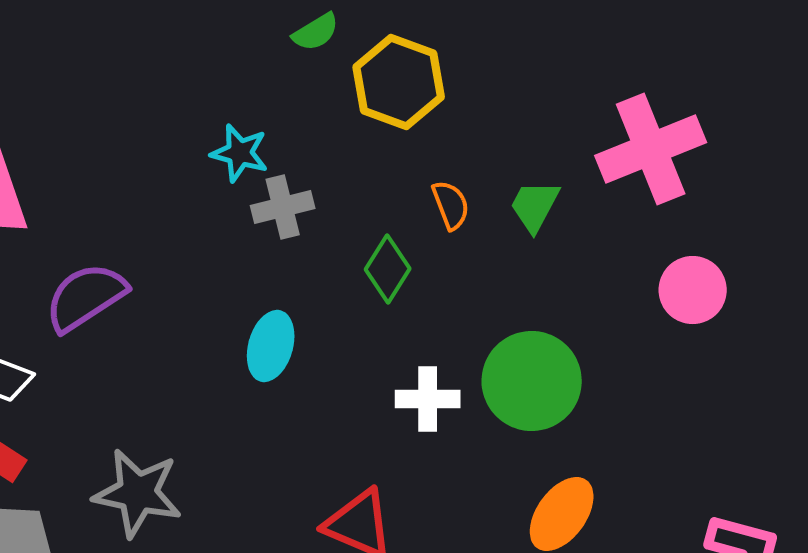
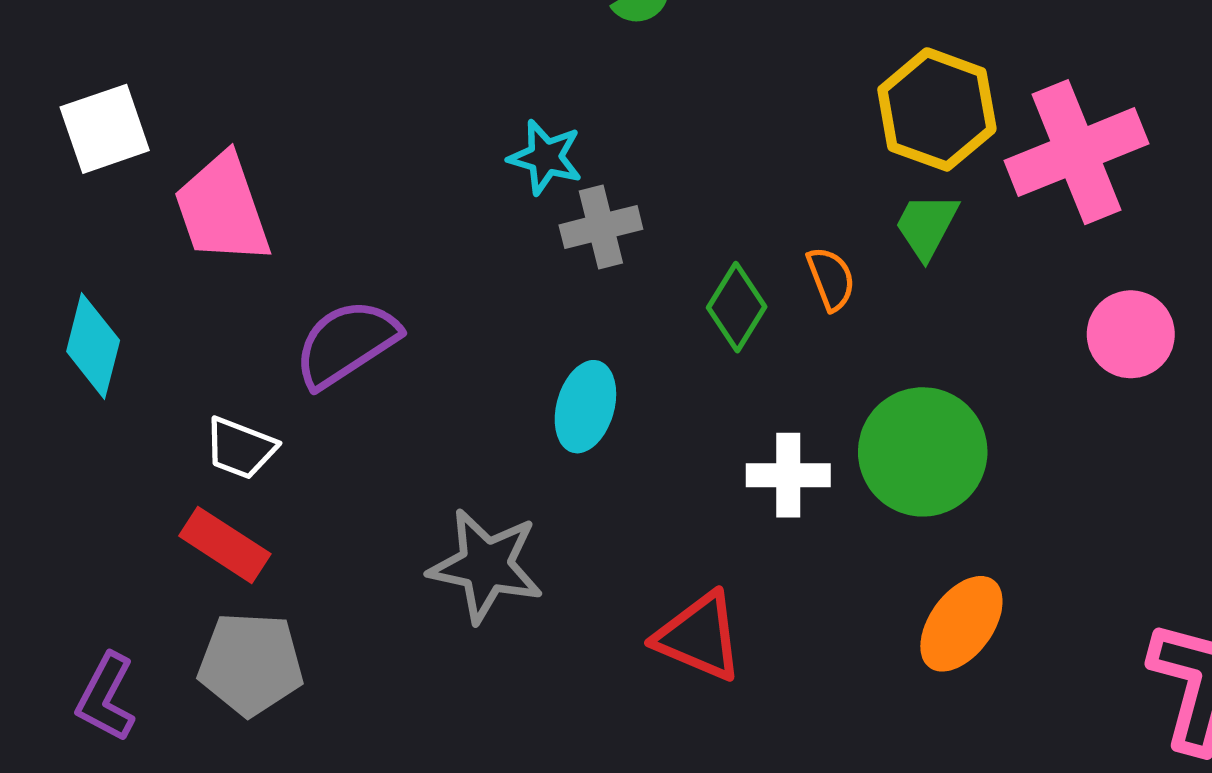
yellow hexagon: (399, 82) -> (937, 109), moved
orange semicircle: (451, 205) -> (831, 279), moved
gray star: (138, 493) -> (486, 566), moved

